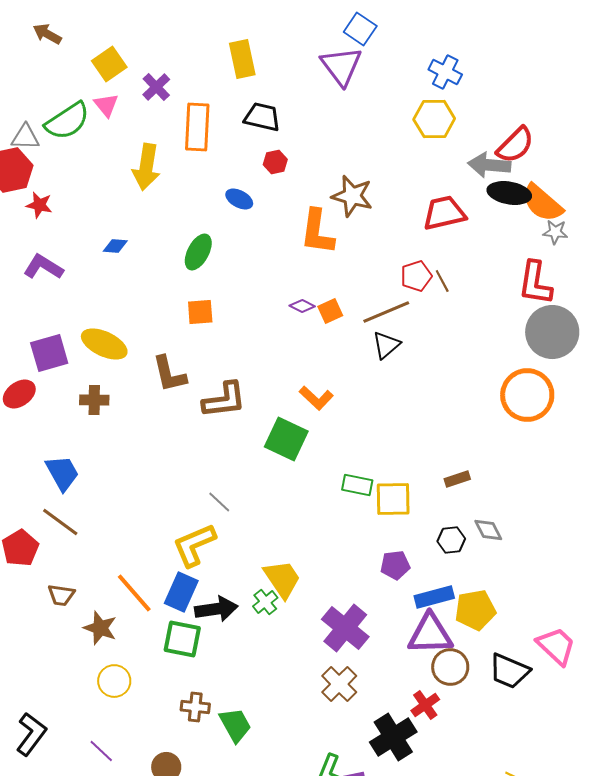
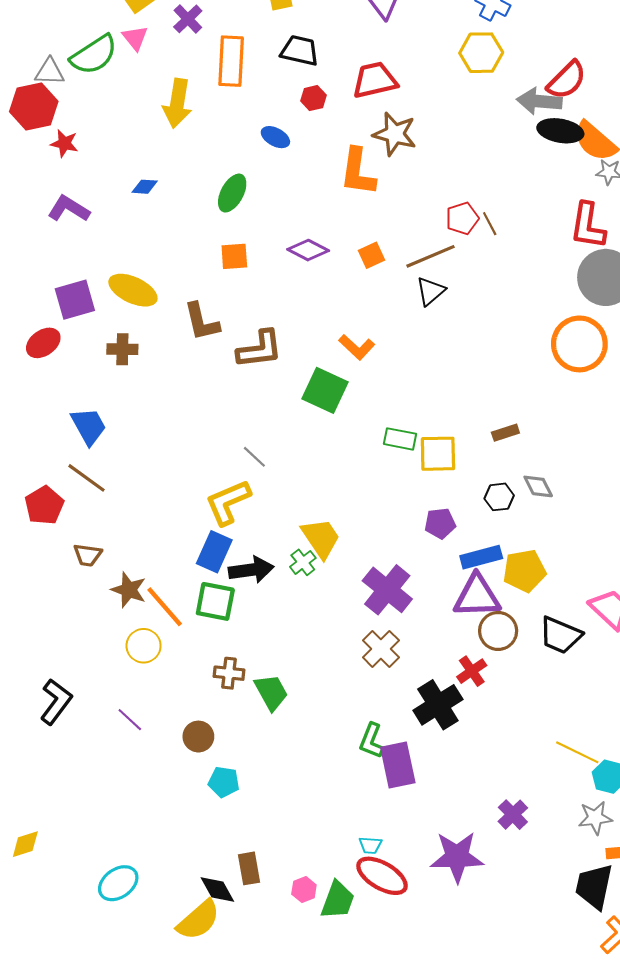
red trapezoid: (444, 213) -> (375, 80), moved
purple diamond: (302, 306) -> (308, 250), moved, size x1.5
orange line: (134, 593) -> (165, 607), moved

